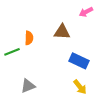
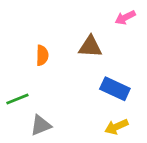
green line: (12, 52) -> (17, 99), moved
yellow arrow: (80, 87) -> (116, 127), turned 105

